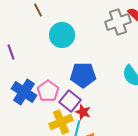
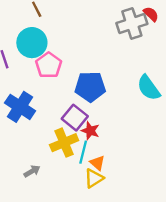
cyan circle: (62, 35) -> (32, 43), moved
pink pentagon: (48, 91) -> (49, 65), moved

